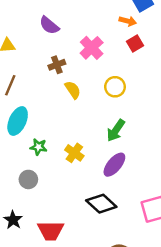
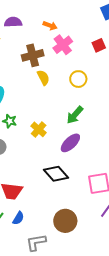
orange arrow: (128, 21) -> (50, 26), moved
purple semicircle: (49, 25) -> (13, 22), moved, turned 132
brown cross: (57, 65) -> (33, 55), size x1.5

